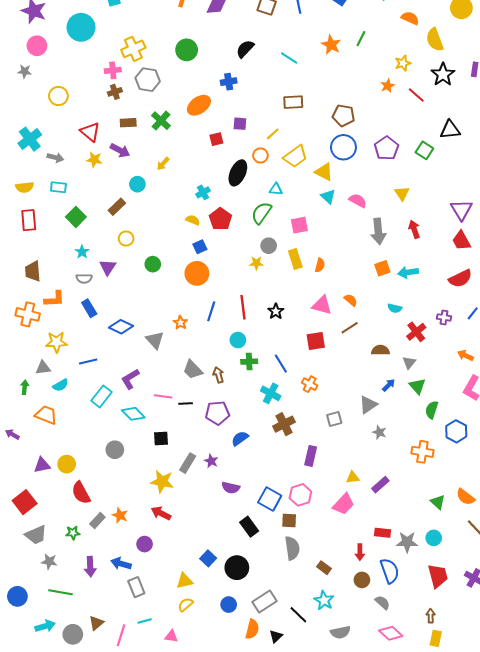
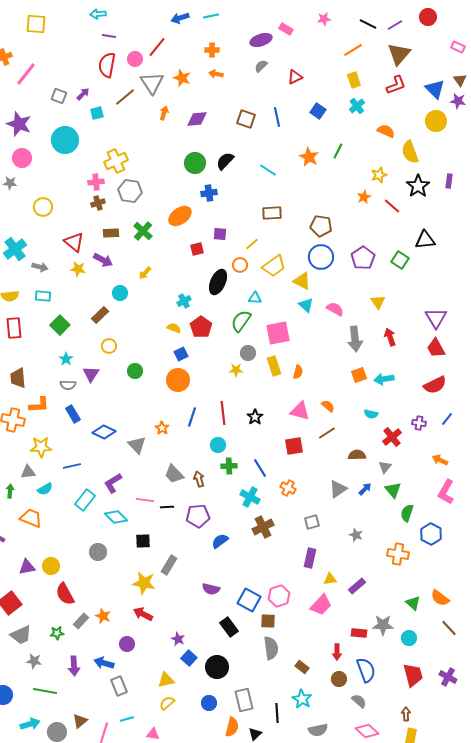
green circle: (187, 50) -> (195, 163), moved
pink square: (299, 225) -> (278, 333), size x1.4
gray triangle: (368, 405) -> (338, 489), moved
purple rectangle: (311, 456) -> (310, 558), moved
purple star: (211, 461) -> (178, 639), moved
gray star: (407, 542) -> (383, 625), moved
gray rectangle: (265, 601) -> (244, 700), turned -70
black line: (298, 615) -> (277, 713), turned 42

